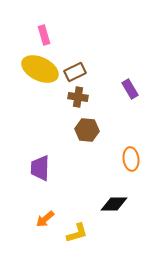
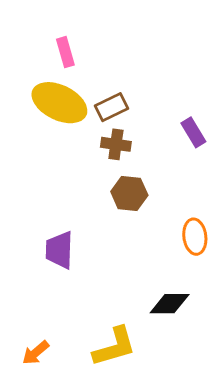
orange arrow: (45, 219) -> (36, 353), moved
yellow L-shape: (77, 233) -> (114, 347), size x1.4

